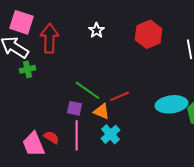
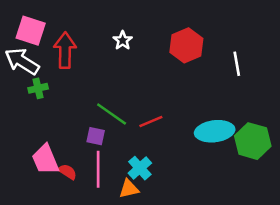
orange triangle: (102, 111) -> (129, 189), moved, turned -36
pink trapezoid: (34, 144) -> (45, 159), moved

